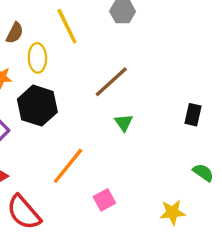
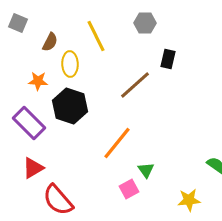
black rectangle: (193, 115) -> (168, 59), moved
green triangle: (124, 123) -> (146, 170), moved
orange line: (68, 166) -> (117, 143), moved

